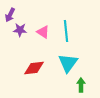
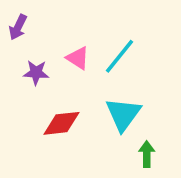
purple star: (20, 30) -> (36, 73), moved
cyan line: (66, 31) -> (120, 56), turned 45

